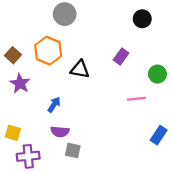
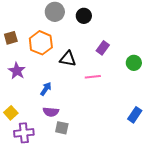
black circle: (142, 19) -> (84, 16), moved
brown square: (13, 55) -> (11, 38), moved, turned 32
pink line: (136, 99) -> (93, 77), moved
yellow square: (13, 133) -> (11, 113), turned 32

